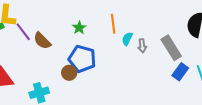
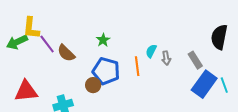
orange line: (113, 24) -> (137, 66), moved
gray rectangle: (171, 48) -> (195, 60), size x0.7
blue rectangle: (180, 72) -> (204, 84), size x1.5

